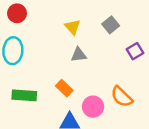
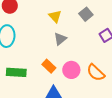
gray triangle: (79, 55) -> (60, 39), turned -32
pink circle: (93, 107) -> (71, 70), moved

